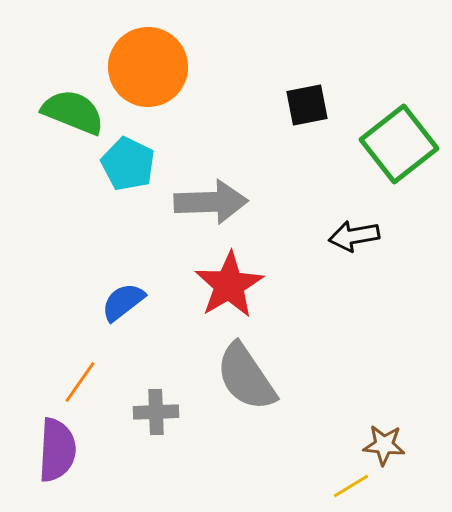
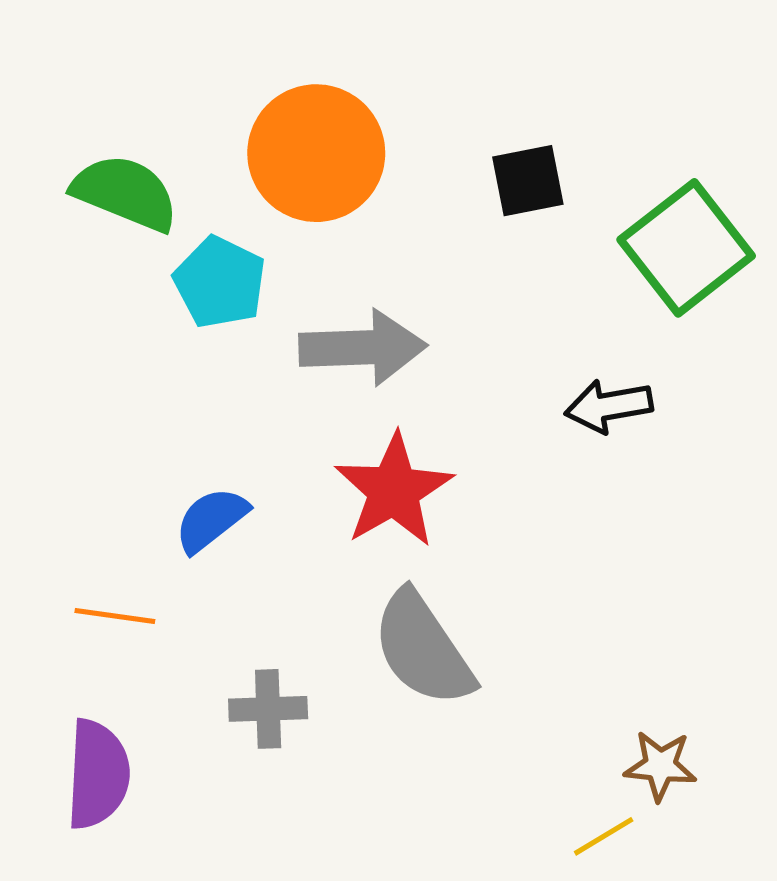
orange circle: (148, 67) -> (316, 153), moved
orange line: (80, 382) -> (115, 616), moved, turned 63

